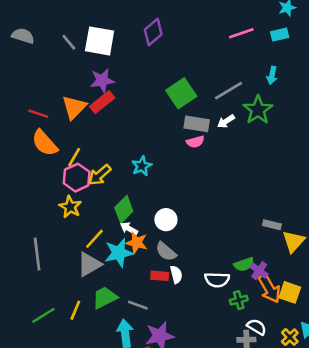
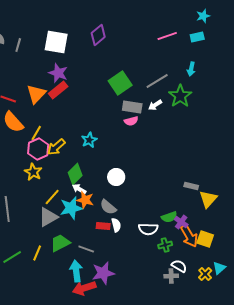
gray line: (69, 42) -> (18, 45), moved, turned 56
purple star: (102, 80) -> (58, 73), turned 30
white circle: (166, 220) -> (116, 177), moved

